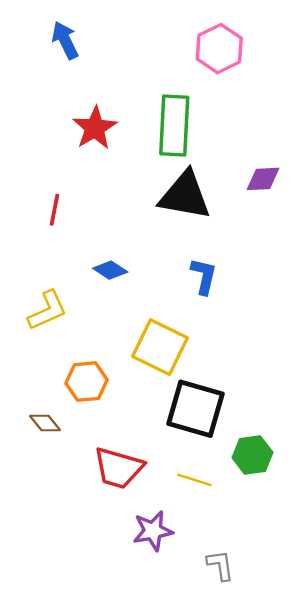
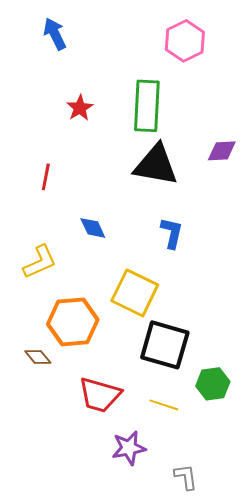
red star: (95, 128) -> (80, 108), size x0.7
blue diamond: (110, 270) -> (93, 228), turned 32
orange hexagon: (86, 382) -> (73, 322), size x1.4

